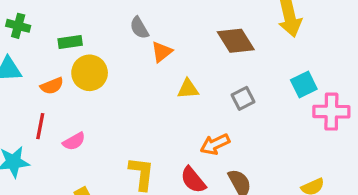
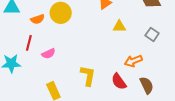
gray square: (243, 98) -> (152, 34), turned -32

